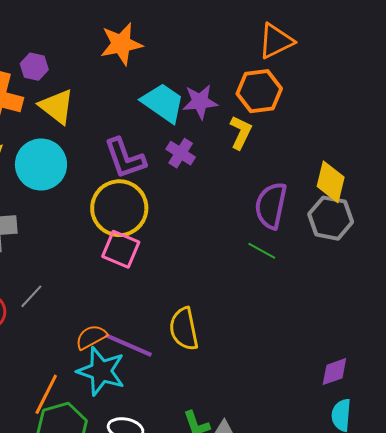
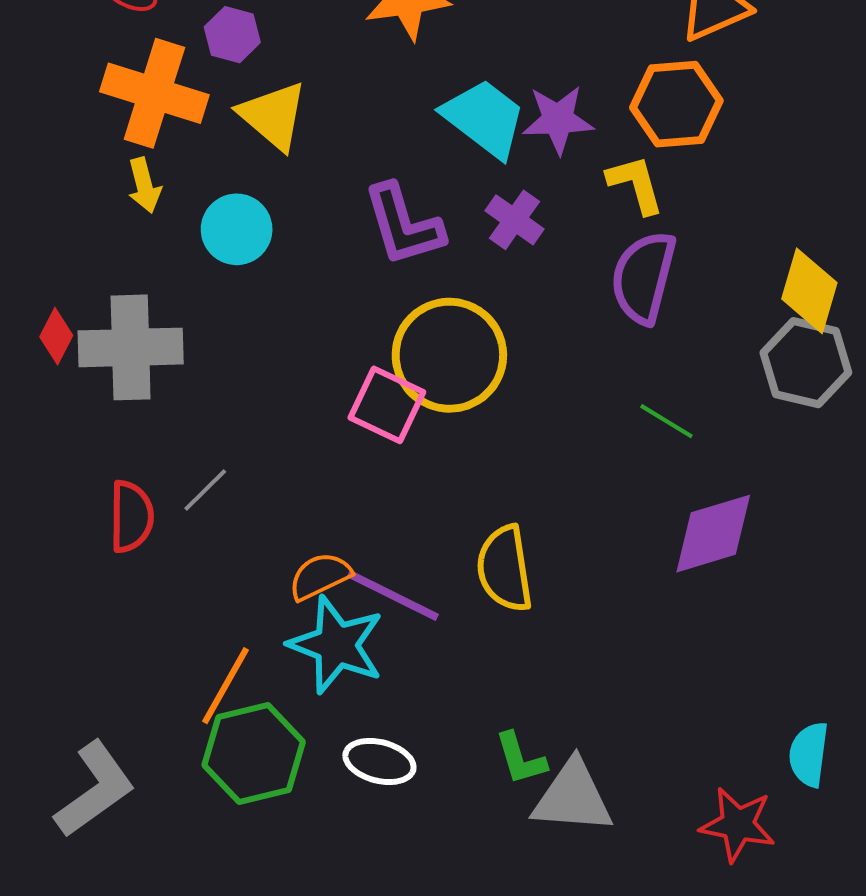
yellow L-shape: (241, 132) -> (636, 184), turned -44
cyan circle: (41, 164) -> (237, 229), size x0.7
purple semicircle: (271, 206) -> (643, 277), moved
yellow circle: (119, 208) -> (449, 355), moved
purple diamond: (334, 372) -> (713, 534), moved, size x1.5

